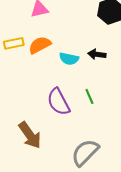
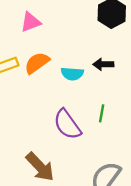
green line: (89, 96) -> (102, 113), turned 42

